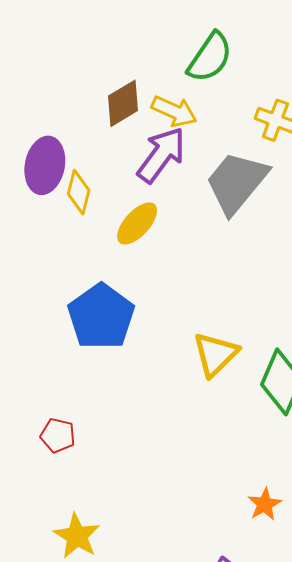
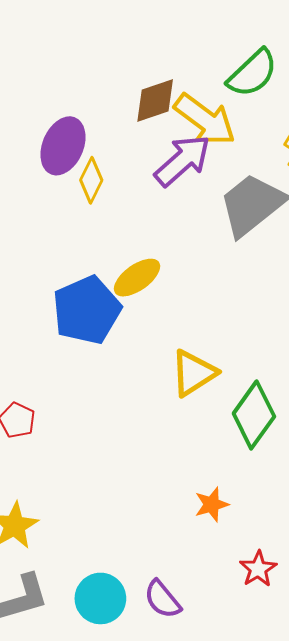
yellow arrow: (174, 111) -> (205, 120), size x1.4
yellow ellipse: (137, 223) -> (137, 278), moved
orange star: (265, 504) -> (212, 505), moved

